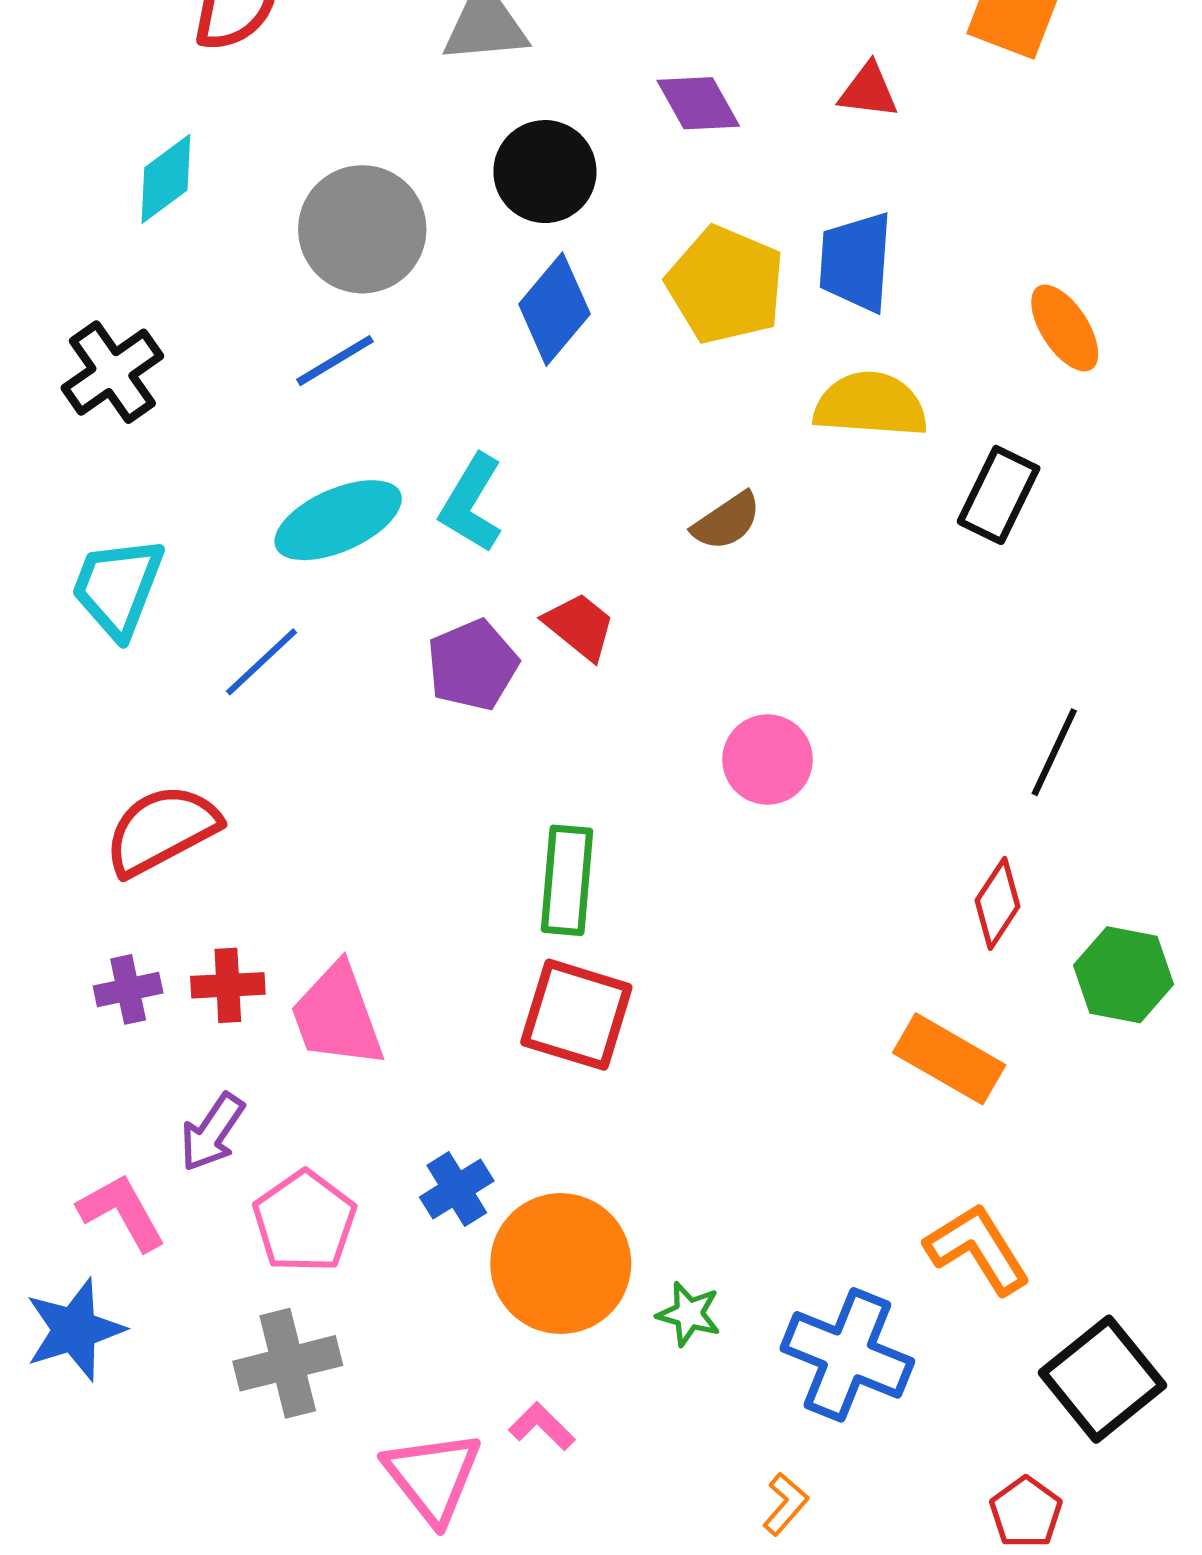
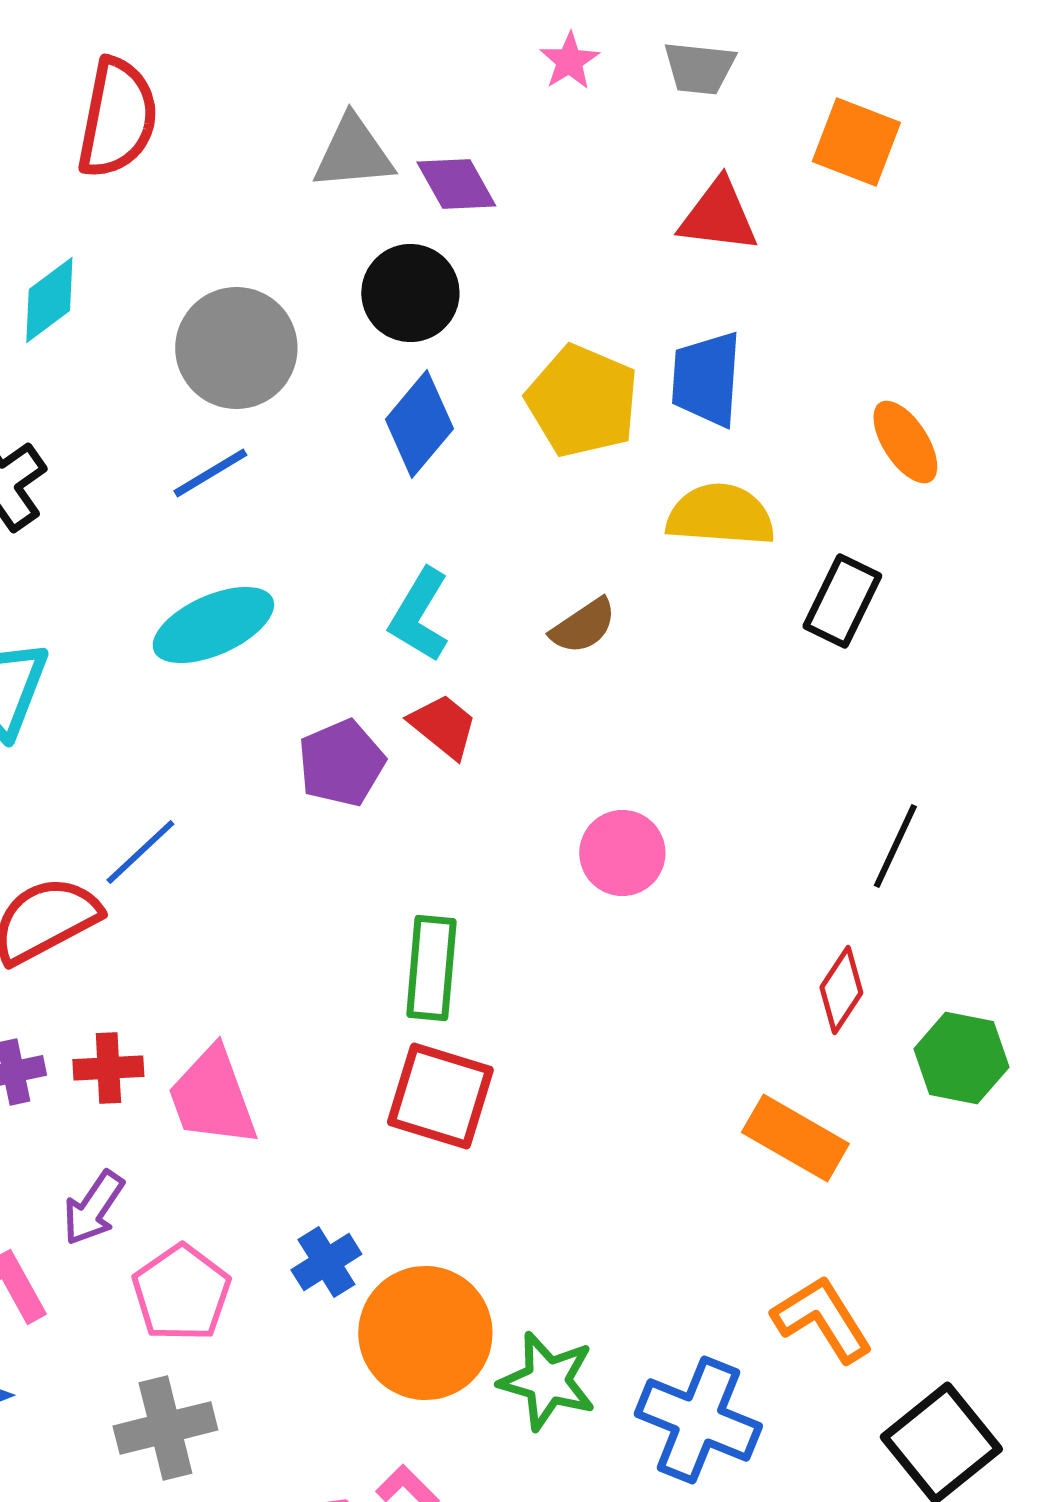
red triangle: (868, 91) -> (718, 216), size x1.4
purple diamond: (698, 103) -> (456, 184), moved
cyan L-shape: (471, 503) -> (419, 615), moved
blue line: (261, 662) -> (140, 852), moved
green star: (689, 1314) -> (547, 1381), size x1.6

